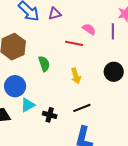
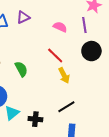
red line: (74, 43) -> (55, 56), moved, turned 42
black circle: (114, 72) -> (91, 51), moved
yellow arrow: (76, 76) -> (64, 75), moved

